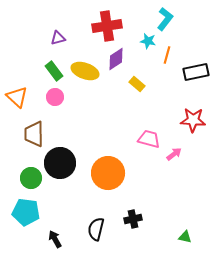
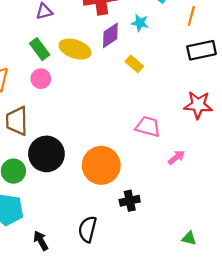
cyan star: (148, 41) -> (140, 23), moved
orange line: (167, 55) -> (191, 16), moved
pink arrow: (174, 154) -> (176, 157), moved
black cross: (133, 219) -> (130, 201), moved

